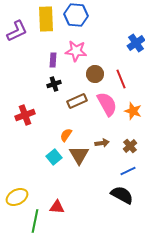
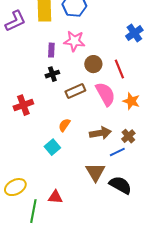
brown arrow: (102, 143) -> (100, 133), size x1.5
brown triangle: (79, 155) -> (95, 172), moved
blue line: (128, 171) -> (117, 152), moved

